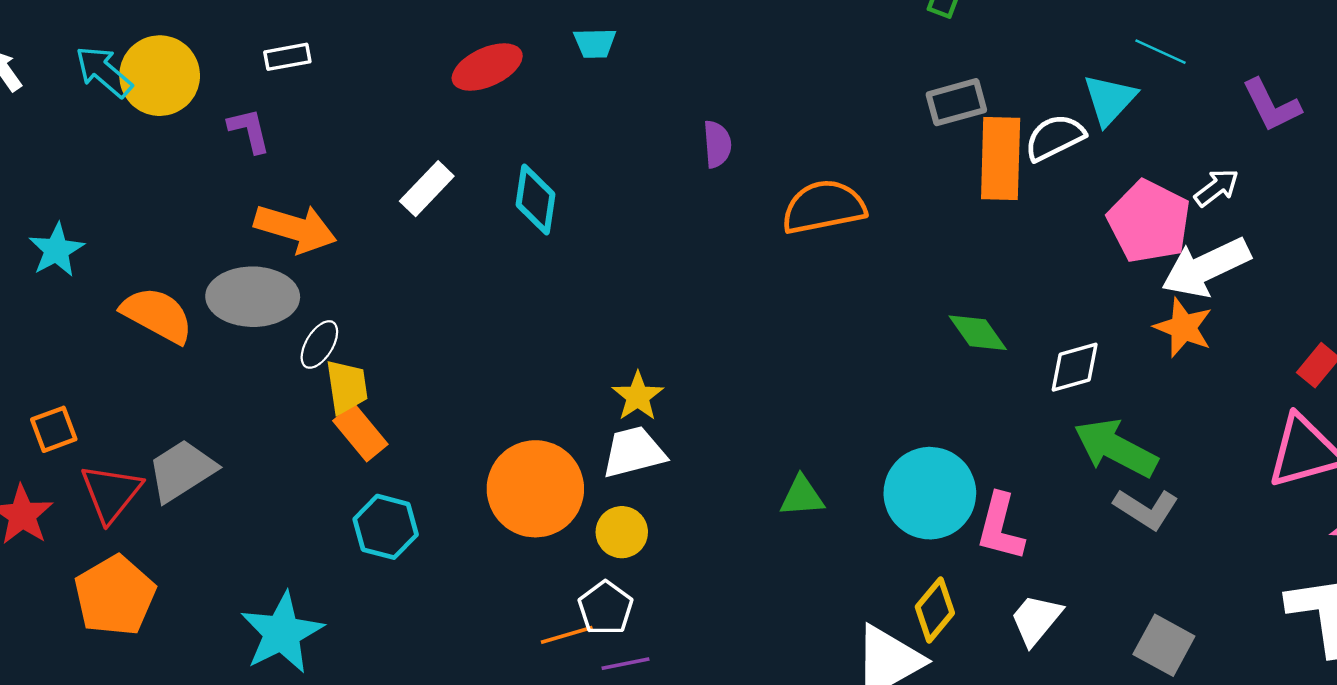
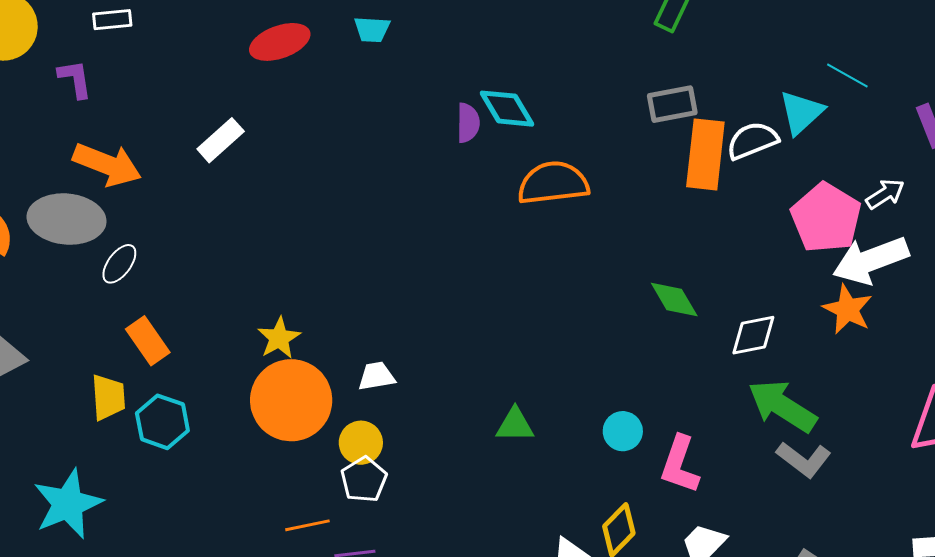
cyan diamond: (535, 199) -> (507, 109), moved, turned -44
yellow trapezoid: (347, 387) -> (108, 397), moved
yellow star: (638, 396) -> (279, 338), moved
white trapezoid: (634, 452) -> (376, 376), size x0.7
cyan circle: (930, 493) -> (623, 431), size x0.5
white pentagon: (606, 608) -> (364, 480), moved

